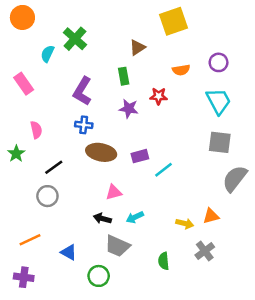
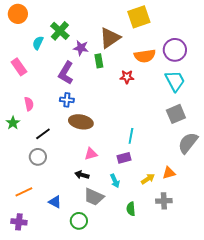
brown triangle: (137, 47) -> (110, 38), size x1.6
purple circle: (219, 62) -> (175, 50), size x1.5
orange semicircle: (181, 70) -> (145, 56), size x1.5
purple star: (129, 109) -> (81, 48), moved
gray square: (220, 142) -> (176, 114), turned -30
purple rectangle: (140, 156) -> (124, 158), moved
cyan line: (164, 170) -> (131, 136), turned -42
cyan arrow: (135, 217) -> (115, 181), moved, turned -88
yellow arrow: (185, 224) -> (148, 179), turned -48
gray cross: (205, 251) -> (164, 201), turned 35

